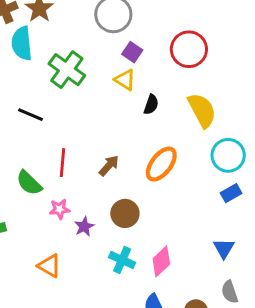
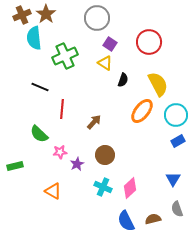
green cross: (67, 70) -> (65, 56), turned 30
red line: (62, 163) -> (62, 109), moved
orange ellipse: (161, 164) -> (142, 111), moved

